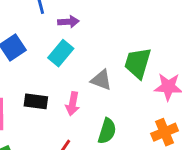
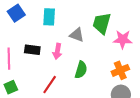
cyan rectangle: (61, 53) -> (49, 17), turned -36

